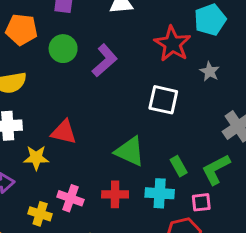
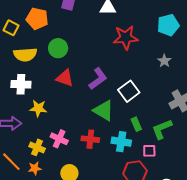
red star: (172, 44) -> (126, 37), moved, turned 30
green circle: (63, 49) -> (58, 48), moved
purple L-shape: (105, 60) -> (98, 79), moved
white square: (163, 100) -> (129, 91), moved, turned 35
red triangle: (64, 132) -> (65, 78), moved

